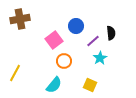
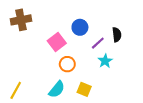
yellow line: (15, 73) -> (16, 90), moved
yellow square: (90, 85) -> (84, 89), moved

